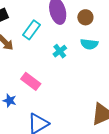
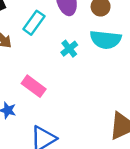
cyan semicircle: (89, 44) -> (106, 40), size x1.4

